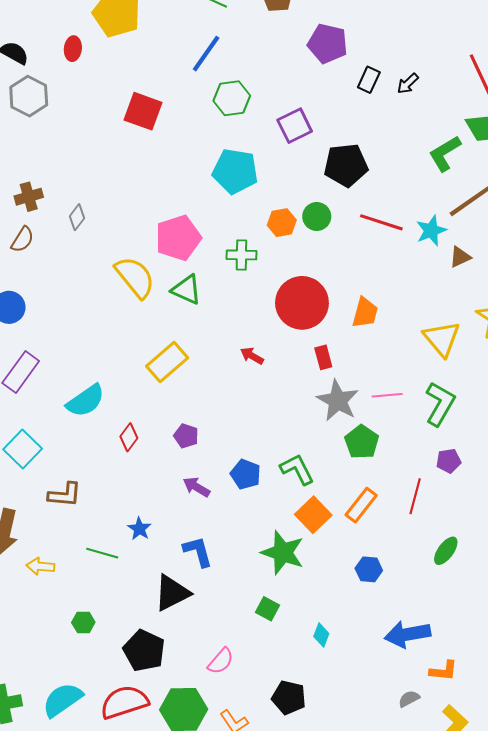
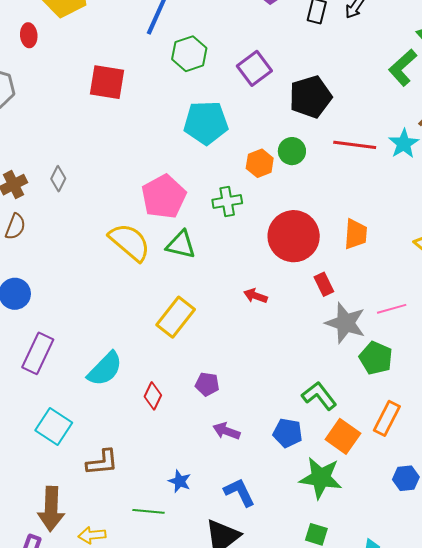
gray diamond: (77, 217) -> (58, 179), moved
blue pentagon: (246, 474) -> (288, 433), moved

